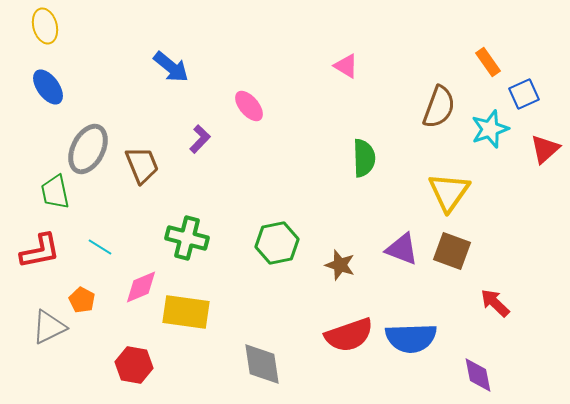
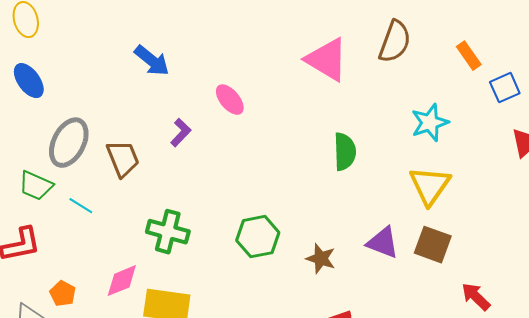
pink triangle: (346, 66) -> (327, 60), size x1.8
brown semicircle: (439, 107) -> (395, 42), moved
cyan star: (490, 129) -> (430, 123), moved
green trapezoid: (55, 192) -> (36, 186), turned -54
cyan line: (100, 247) -> (81, 206), moved

